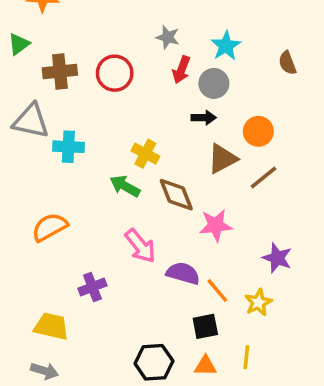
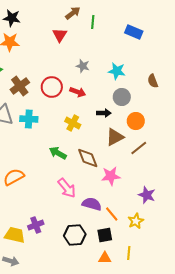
cyan star: (226, 46) -> (117, 71), turned -30
red arrow: (181, 70) -> (78, 92), moved, turned -91
brown cross: (60, 71) -> (20, 86), turned -30
gray circle: (214, 83) -> (122, 97), moved
cyan cross: (68, 147) -> (29, 119), moved
yellow cross: (145, 154) -> (73, 123), moved
purple cross: (92, 287) -> (36, 225), moved
black hexagon: (154, 362) -> (75, 235), moved

